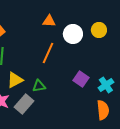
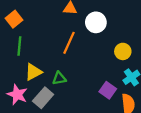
yellow circle: (99, 30) -> (123, 51), moved
purple square: (81, 79) -> (108, 90), moved

